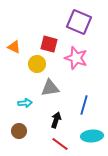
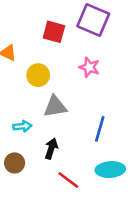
red square: (49, 44) -> (54, 32), moved
pink star: (76, 58) -> (89, 67), size x0.7
black arrow: (56, 120) -> (51, 149), moved

